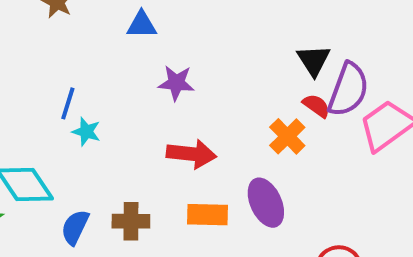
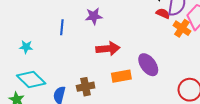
blue line: (68, 103) -> (62, 27), moved
cyan star: (86, 132) -> (26, 47), moved
orange cross: (287, 136) -> (182, 28), moved

